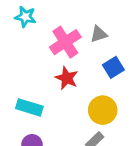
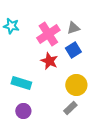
cyan star: (25, 17) -> (11, 26), moved
blue square: (113, 67) -> (73, 50), moved

